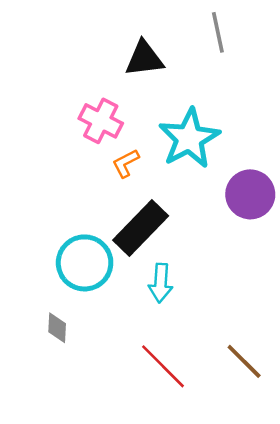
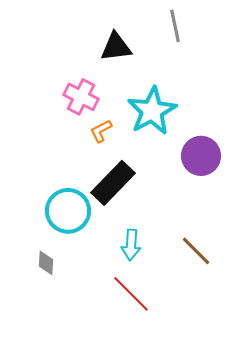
cyan arrow: (161, 283) -> (131, 245), moved
brown line: (244, 361) -> (196, 251), moved

